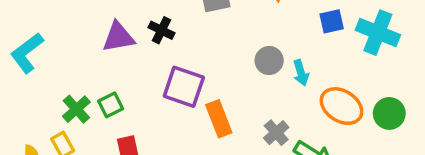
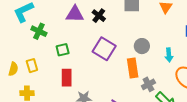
gray circle: (269, 60) -> (142, 46), moved
green cross: (76, 109) -> (39, 31), moved, turned -35
orange rectangle: (219, 119) -> (133, 68), moved

